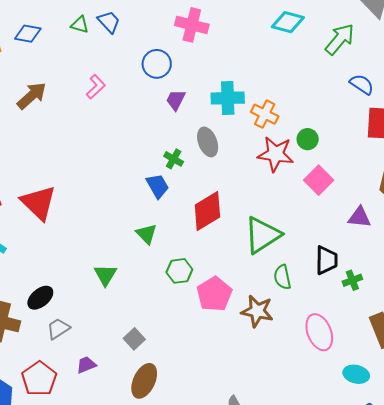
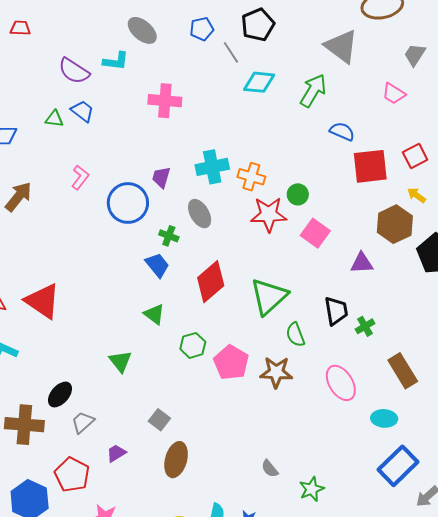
blue circle: (157, 64) -> (128, 203), moved, size x1.4

